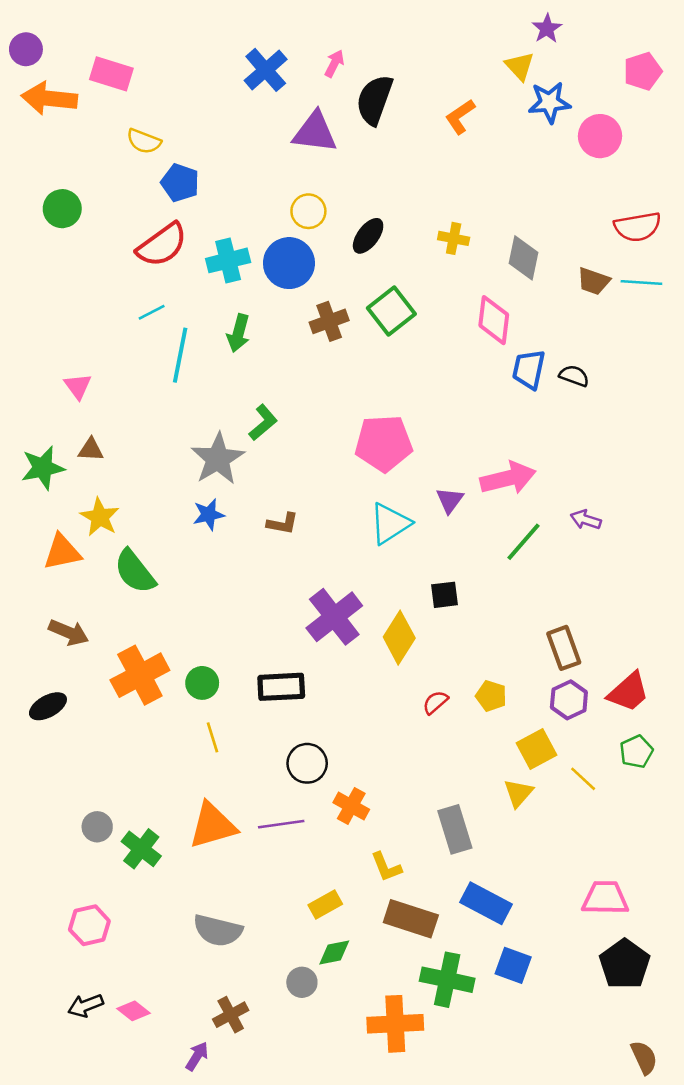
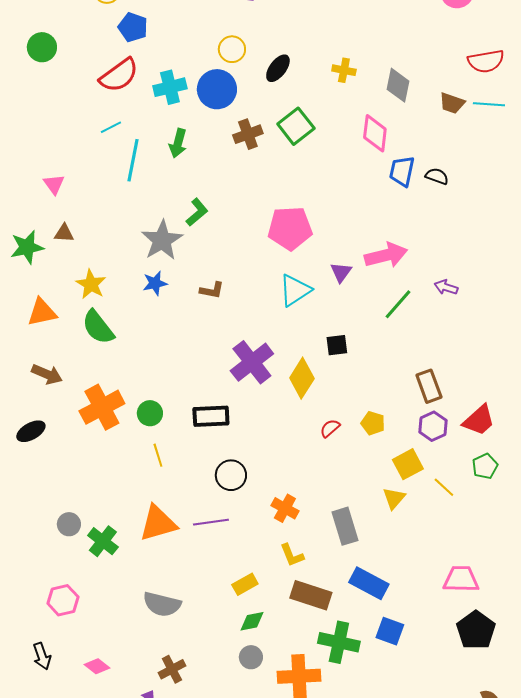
yellow star: (100, 517) -> (91, 284), moved
orange cross: (351, 806) -> (285, 508), moved
gray circle: (302, 982) -> (251, 657), moved
black arrow: (86, 1006) -> (42, 656), moved, turned -88

